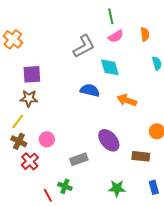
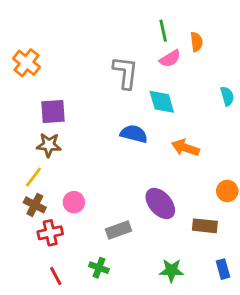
orange semicircle: (145, 34) -> (197, 42), moved
gray L-shape: (84, 46) -> (125, 72), turned -55
red cross: (30, 161) -> (50, 233), turned 30
red line: (48, 195) -> (56, 276), moved

